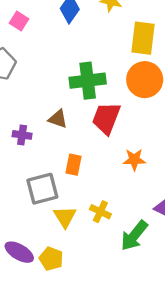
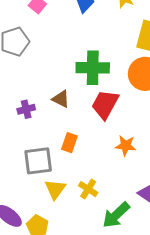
purple cross: (22, 135) -> (26, 109), turned -30

